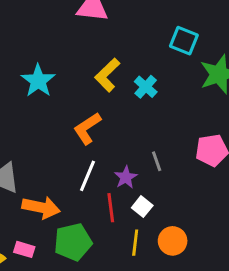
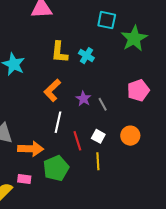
yellow L-shape: (107, 75) -> (59, 52), turned -30
purple star: (126, 177) -> (83, 99), moved
orange circle: (173, 241) -> (130, 136), moved

